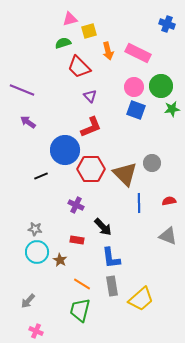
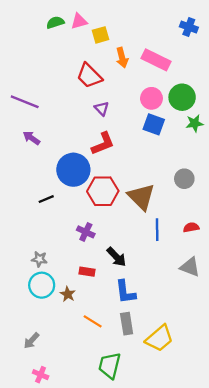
green semicircle: (63, 43) -> (55, 22), moved
gray circle: (152, 163) -> (184, 179), moved
green trapezoid: (80, 310) -> (110, 366), moved

